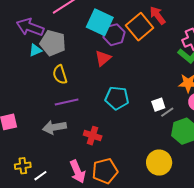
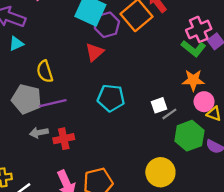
gray pentagon: (53, 43) -> (26, 99), moved
gray arrow: (54, 127) -> (39, 133), size x0.7
red cross: (93, 136) -> (64, 139), moved, turned -30

